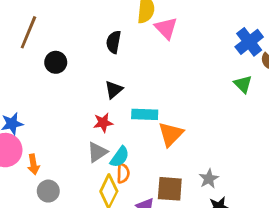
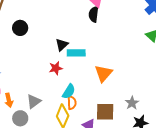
black semicircle: (114, 42) -> (94, 14), moved
cyan rectangle: (145, 114) -> (76, 53), moved
gray triangle: (97, 152) -> (34, 101), moved

